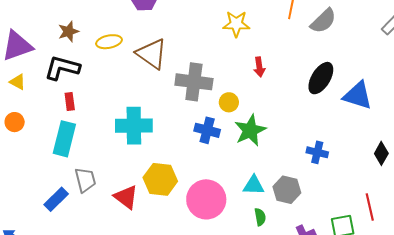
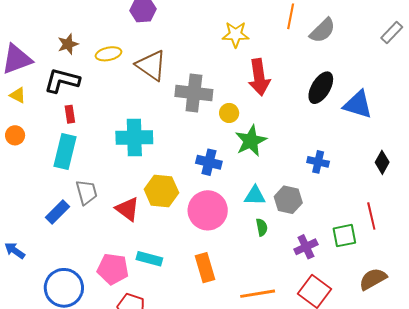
red arrow: (259, 67) -> (259, 77), size x1.8
blue cross: (207, 130) -> (209, 162), moved

